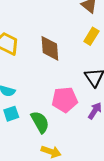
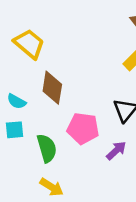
brown diamond: (50, 48) -> (52, 88), moved

